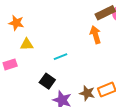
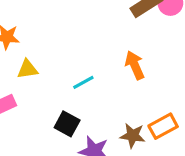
orange arrow: (95, 35) -> (135, 65), moved

